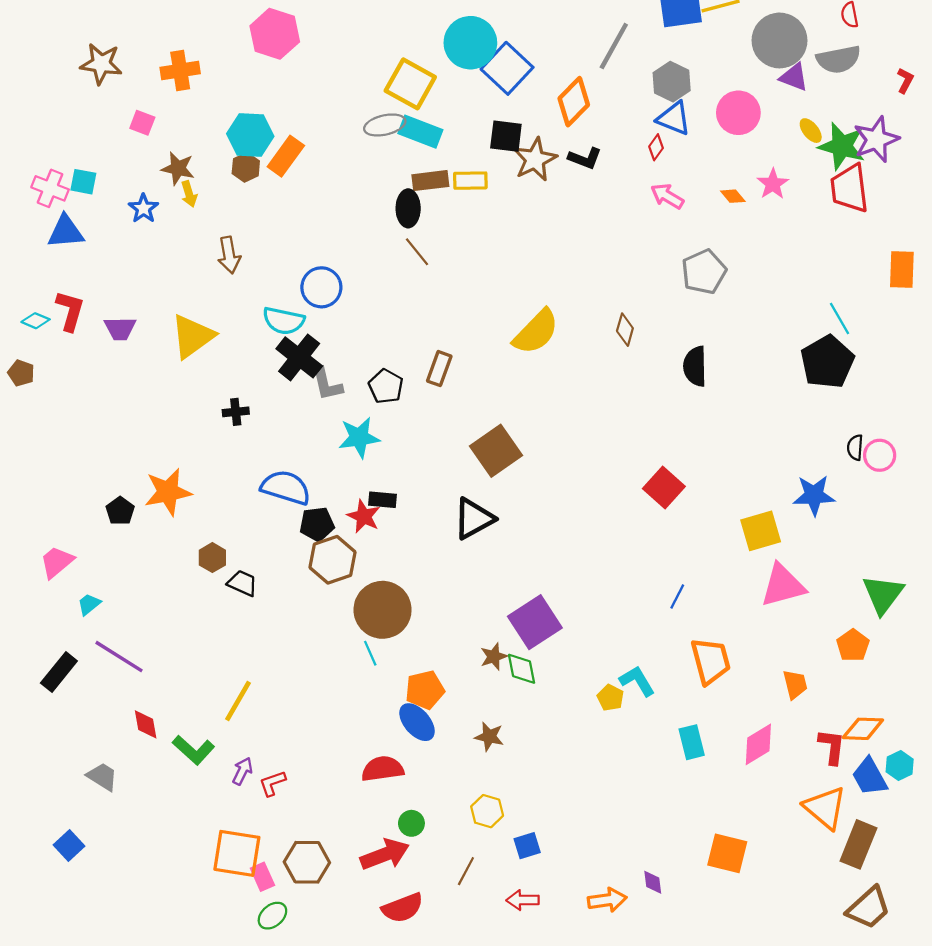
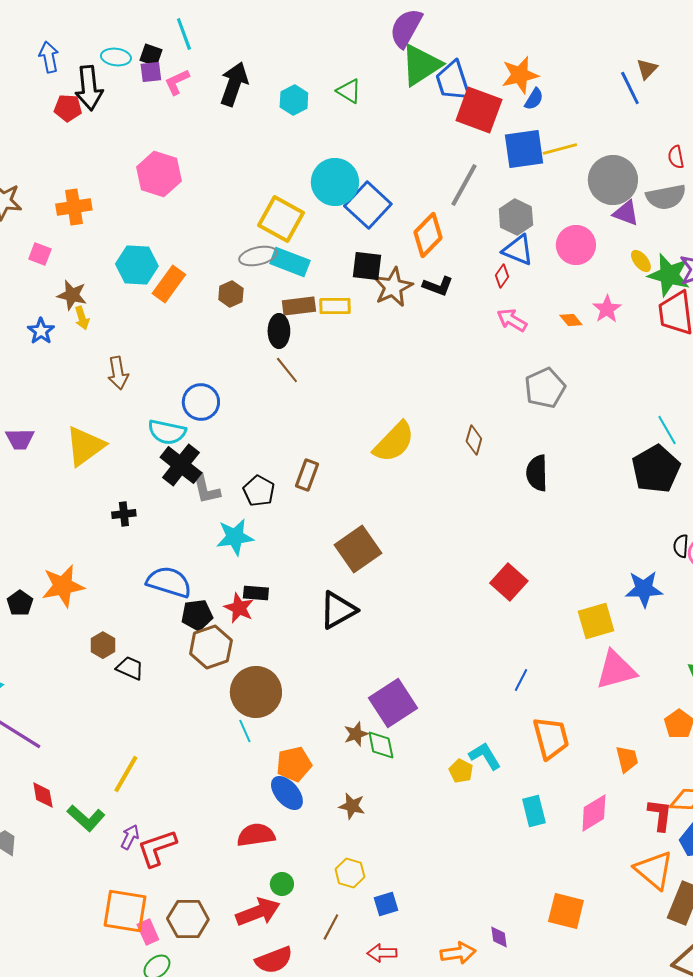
brown hexagon: (246, 167) -> (231, 294), moved
red L-shape: (272, 783) -> (157, 848), size x1.6

